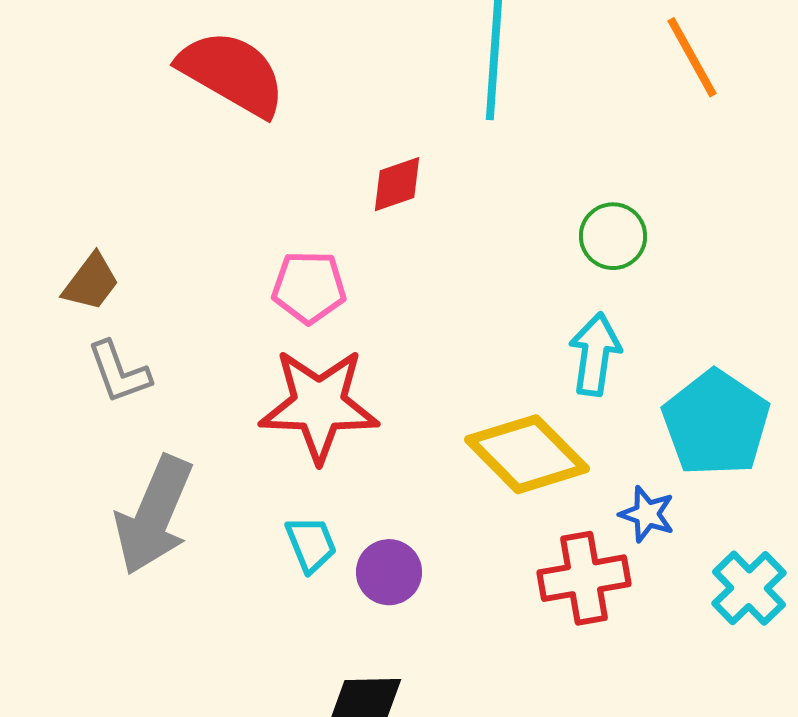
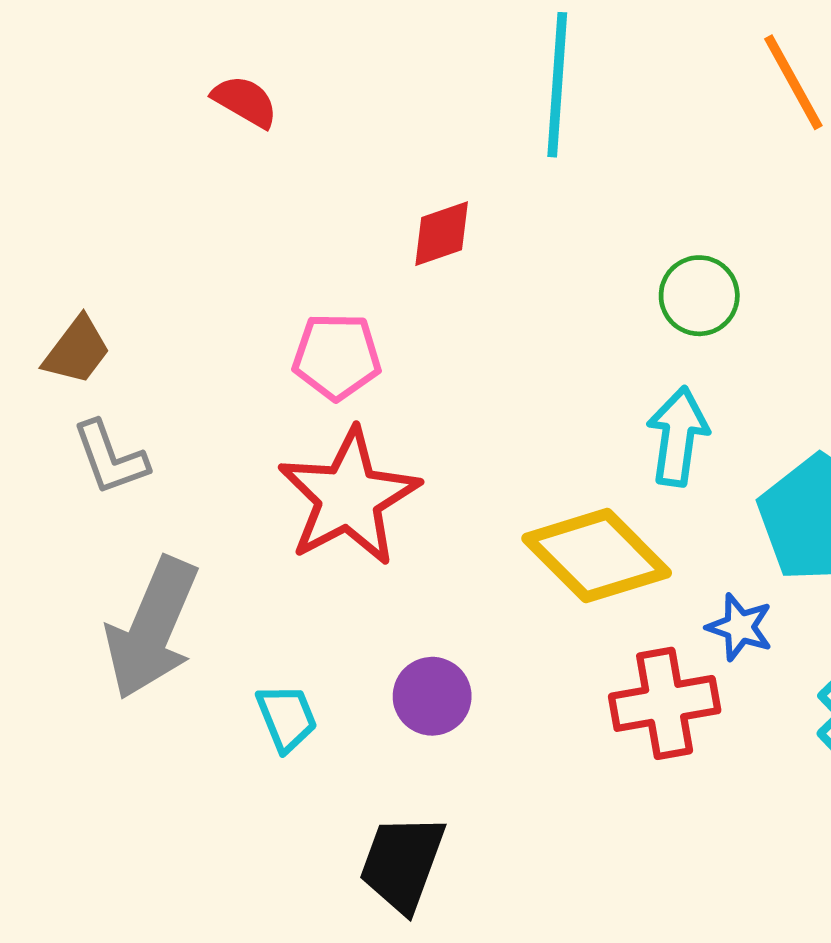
red semicircle: (232, 73) -> (245, 101), size x0.5
red star: (319, 405) -> (349, 497), turned -30
cyan trapezoid: (311, 544) -> (287, 718), moved

